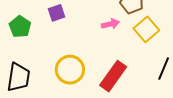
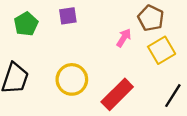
pink arrow: (110, 24) -> (124, 38), turned -54

